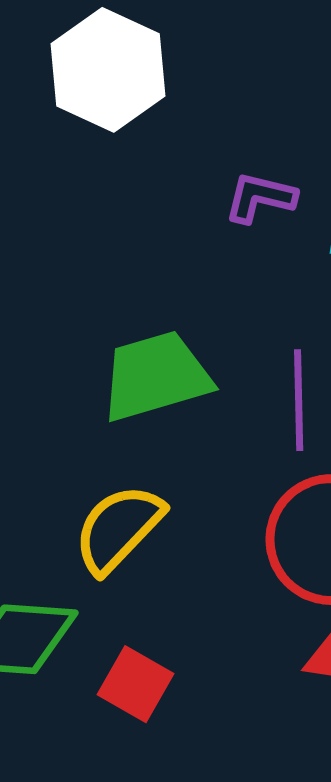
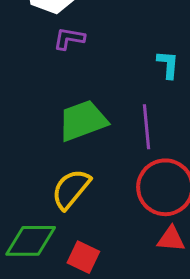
purple L-shape: (260, 198) -> (69, 39), moved

